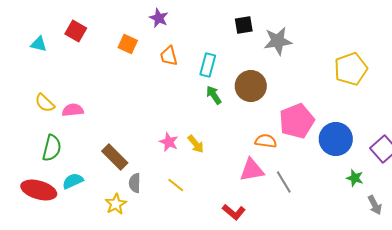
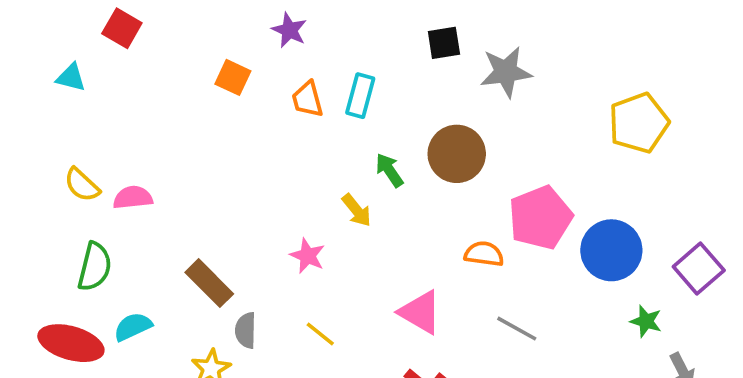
red square: (76, 31) -> (122, 28), moved
cyan rectangle: (208, 65) -> (360, 96), moved
yellow arrow: (196, 144) -> (357, 210), moved
pink triangle: (252, 170) -> (420, 312), moved, turned 40
gray line: (284, 182) -> (517, 329), turned -30

